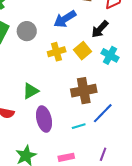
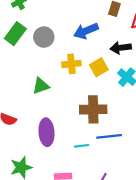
black arrow: (100, 29) -> (121, 48), turned 30
green triangle: (31, 91) -> (41, 86), moved
blue line: (103, 113) -> (109, 136), turned 30

